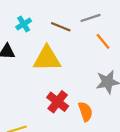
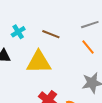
gray line: (90, 18) -> (90, 25), moved

